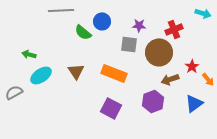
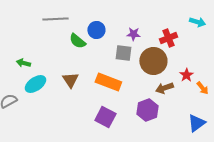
blue triangle: (194, 103) -> (196, 123), moved

